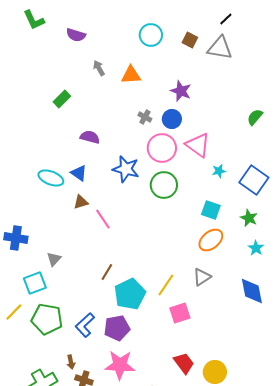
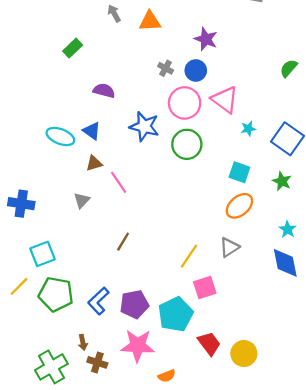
cyan star: (256, 248) -> (288, 229), moved
gray triangle: (54, 259) -> (82, 200), moved
cyan pentagon: (130, 294) -> (176, 314), moved

